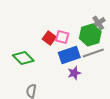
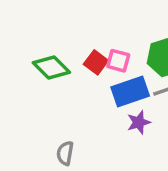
green diamond: (23, 58) -> (51, 68), moved

